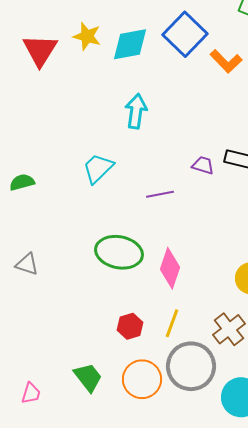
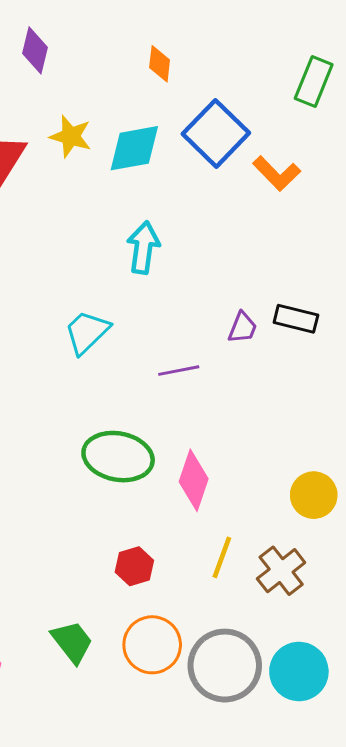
purple trapezoid: (203, 165) -> (243, 328), turned 95
yellow line: (172, 323) -> (222, 557), moved
gray circle: (191, 366) -> (225, 666), moved

